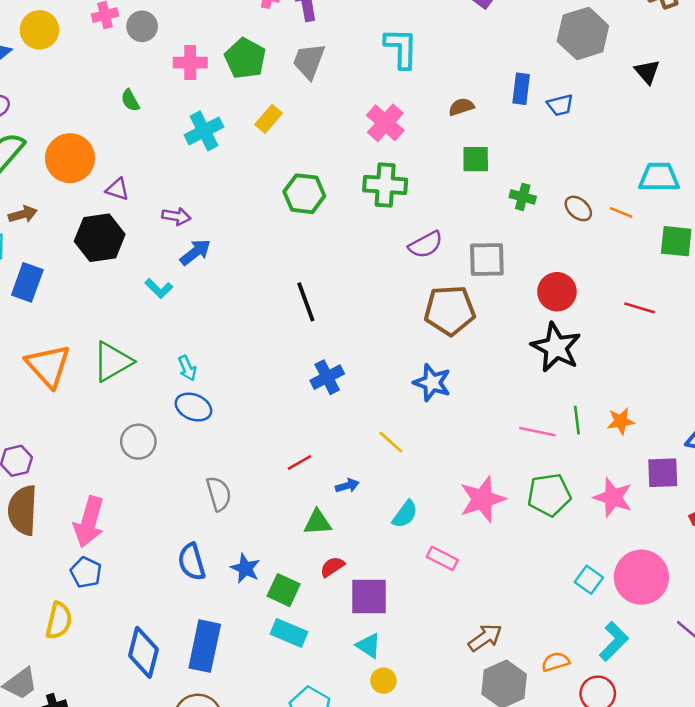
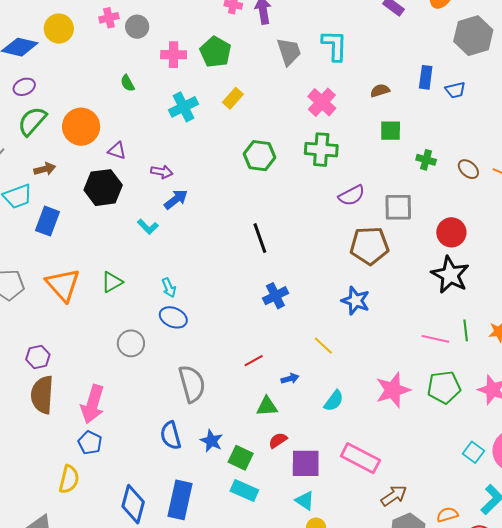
gray trapezoid: (309, 61) -> (289, 52), moved, turned 140
green triangle: (112, 362) -> (112, 282), size x0.7
gray semicircle: (219, 494) -> (192, 384), size x1.4
pink rectangle: (442, 558) -> (360, 458), moved, size x1.6

